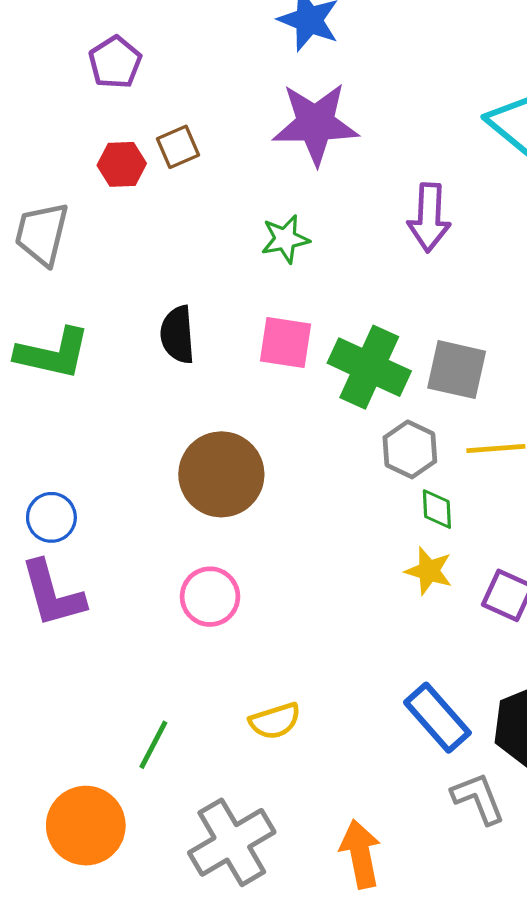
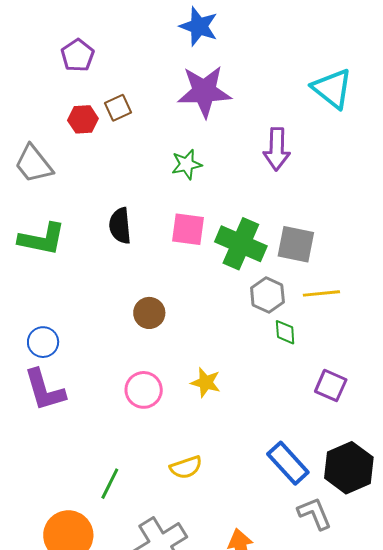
gray trapezoid: (42, 234) -> (34, 164), turned -51
brown circle: (221, 474) -> (149, 313), size x0.6
yellow star: (429, 571) -> (206, 382), moved

